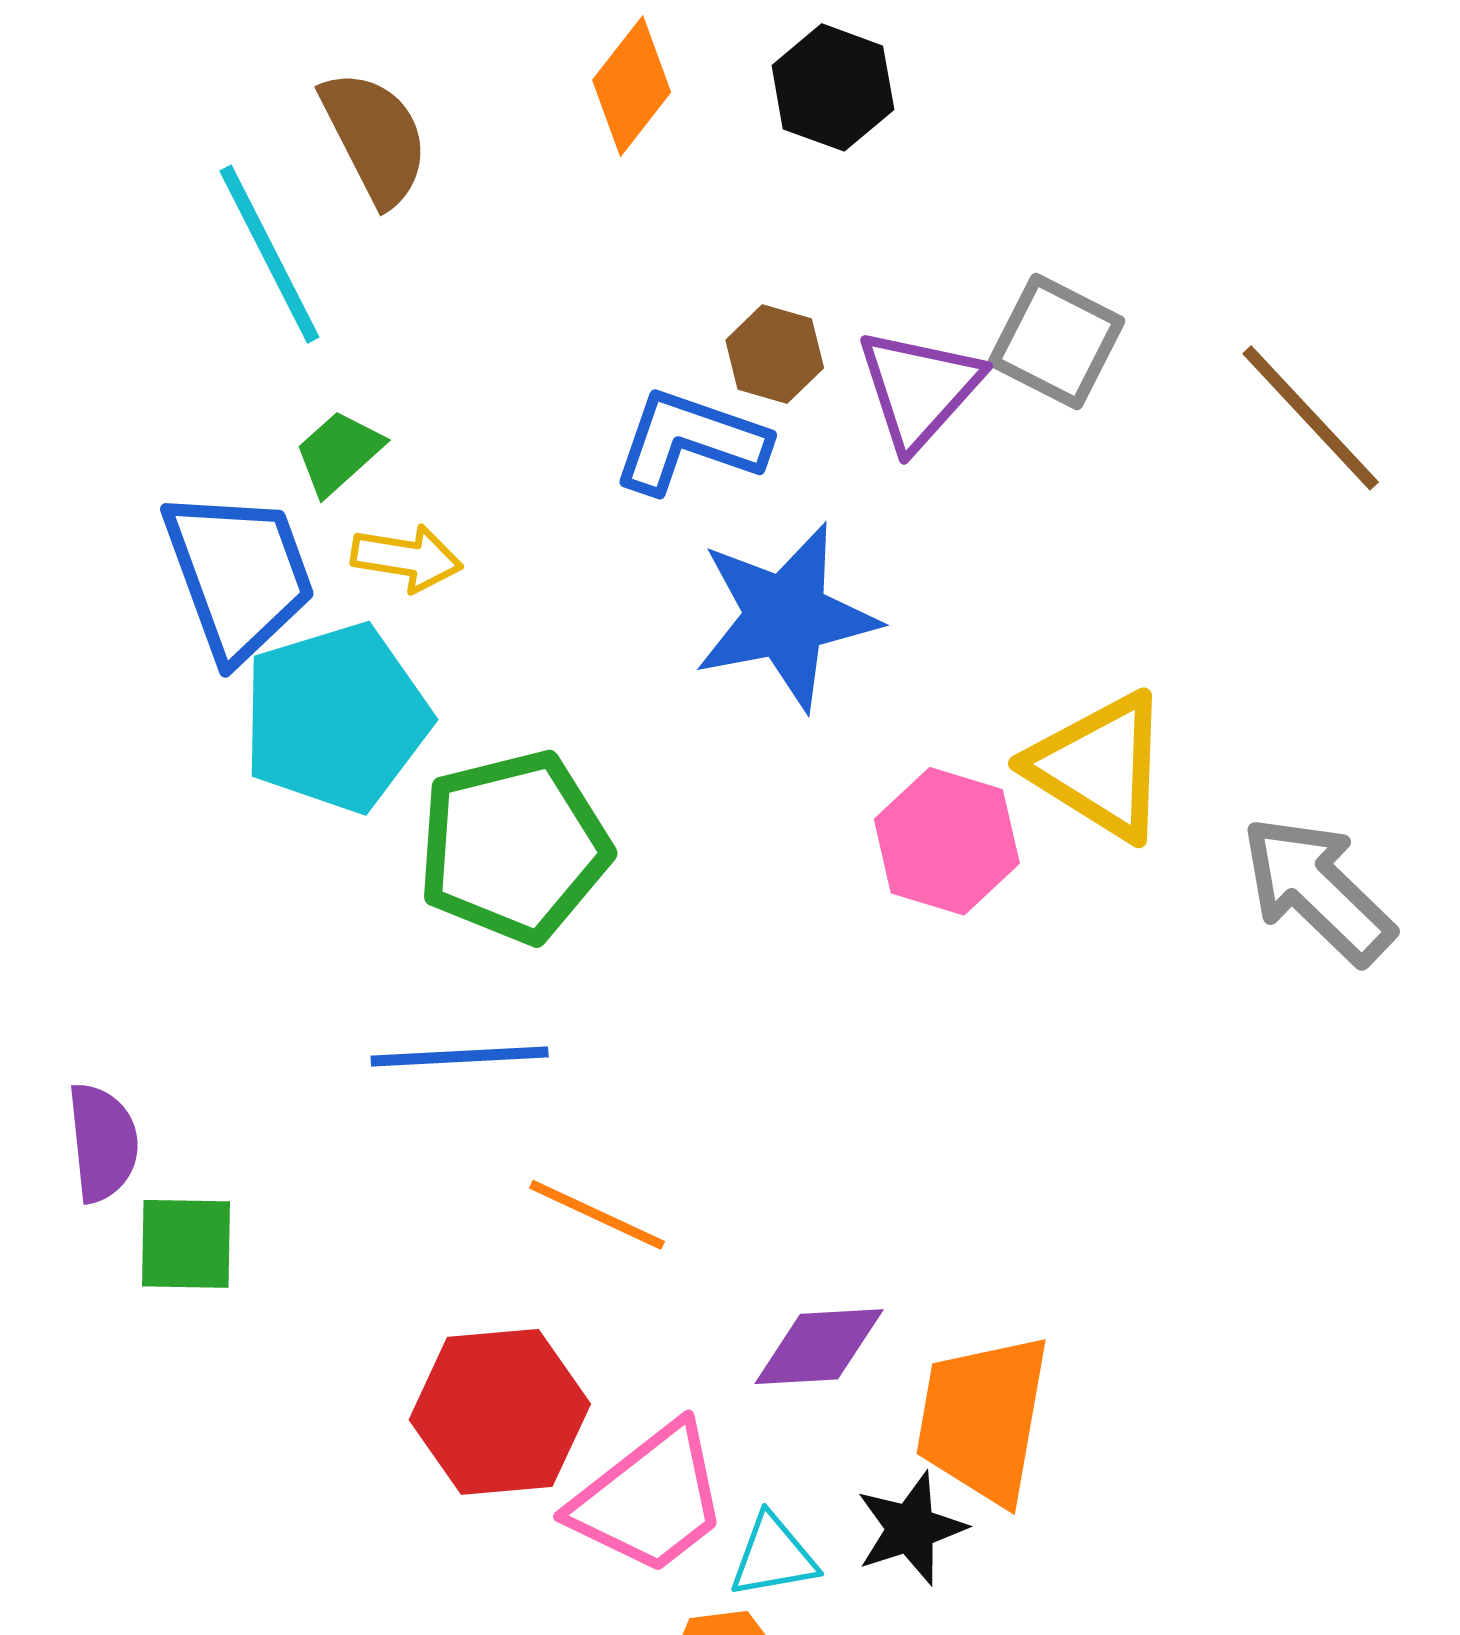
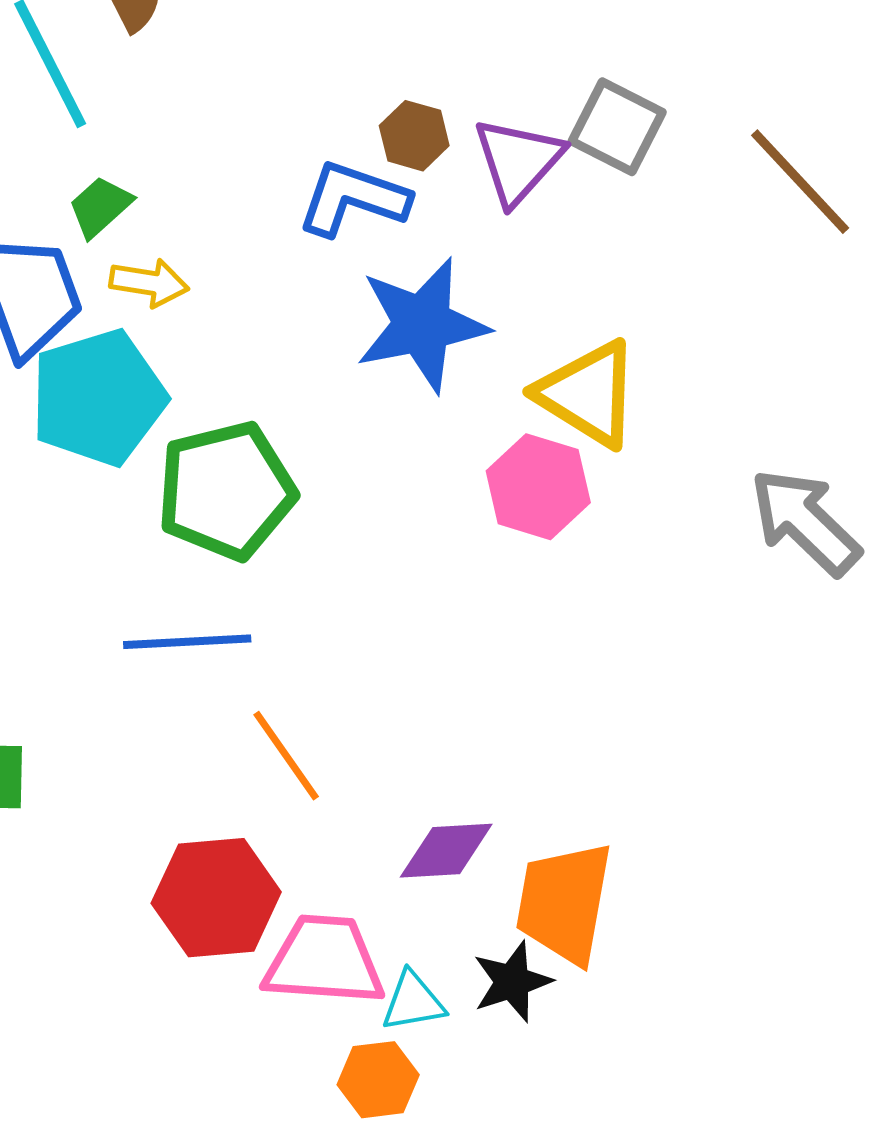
yellow triangle: (1100, 766) -> (588, 394), moved
orange line: (597, 1215) -> (286, 756), turned 30
pink trapezoid: (650, 1499) -> (324, 961), turned -138

